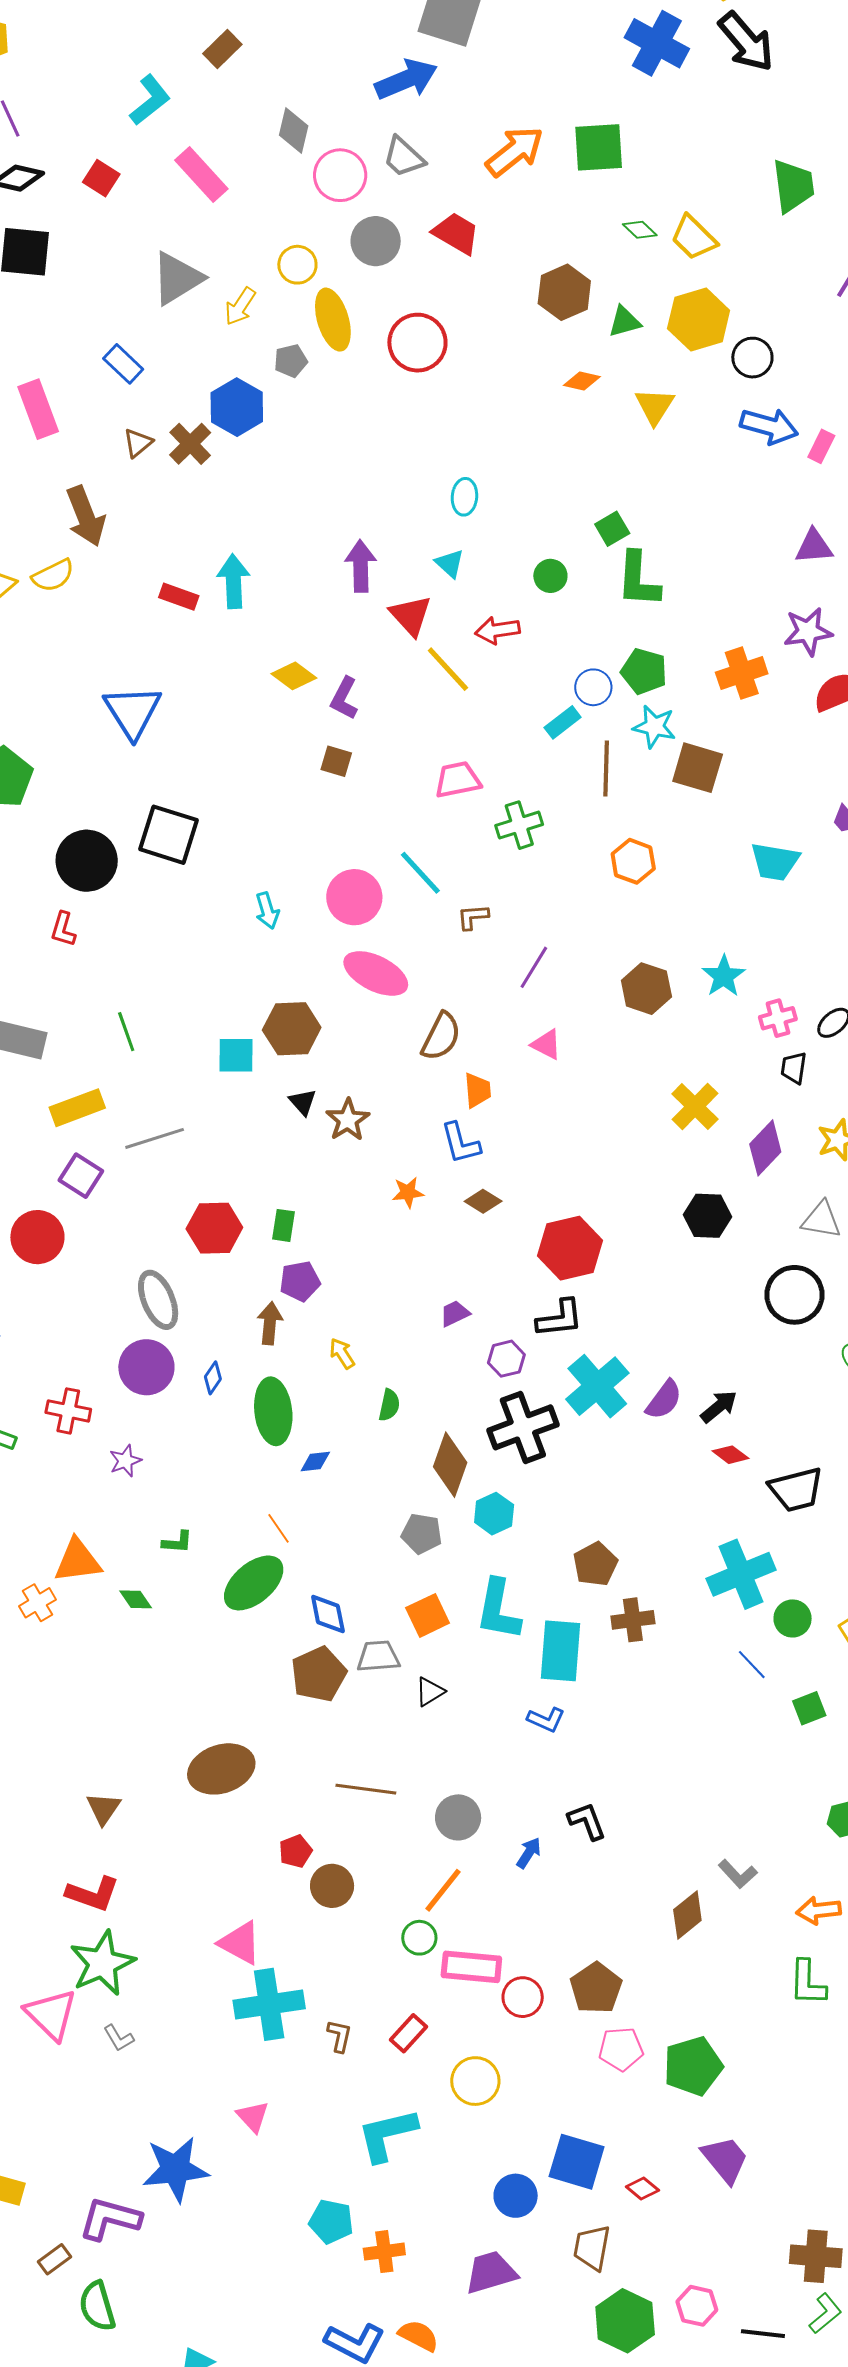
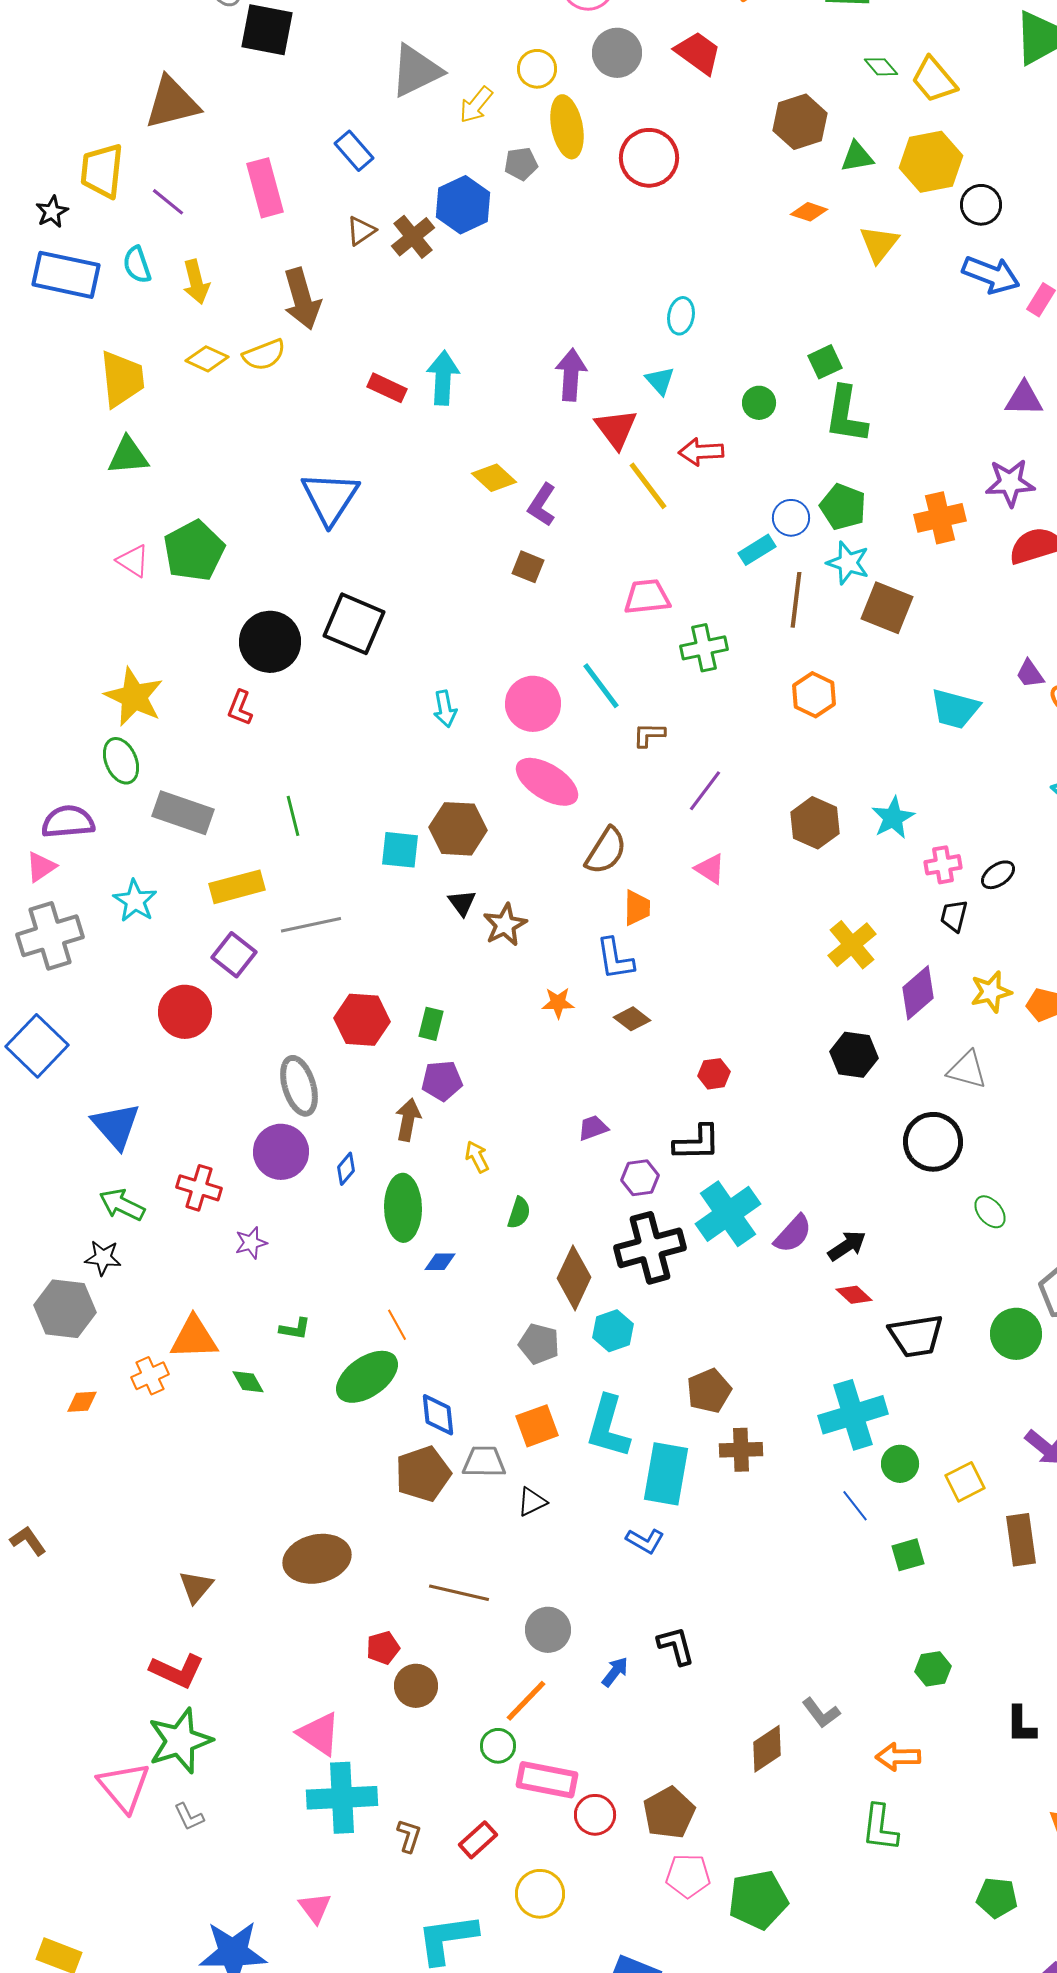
red hexagon: (570, 1248) -> (714, 1074), size x0.5

